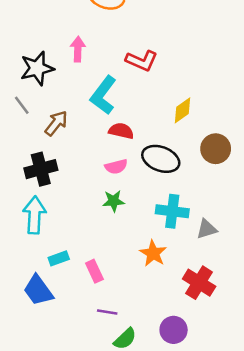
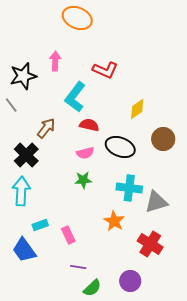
brown arrow: (56, 123) -> (46, 128), moved
black cross: (41, 169) -> (26, 155), turned -30
gray triangle: (207, 229) -> (156, 202), size x1.4

